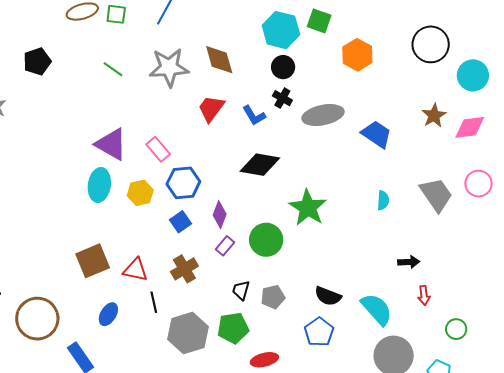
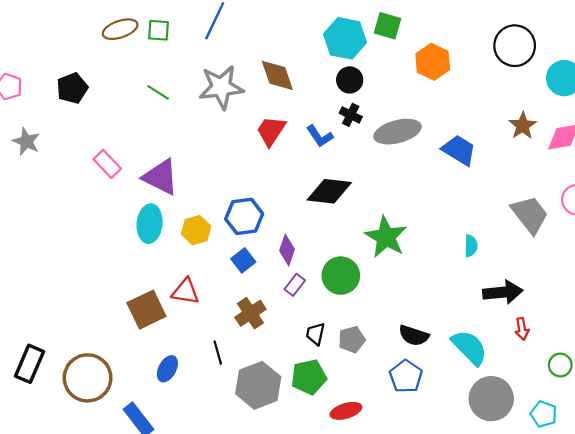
pink rectangle: (158, 149) -> (107, 164), moved
cyan semicircle: (383, 200) -> (471, 246), moved
black arrow: (409, 262) -> (503, 292), size x1.6
red triangle: (135, 270) -> (185, 291), moved

